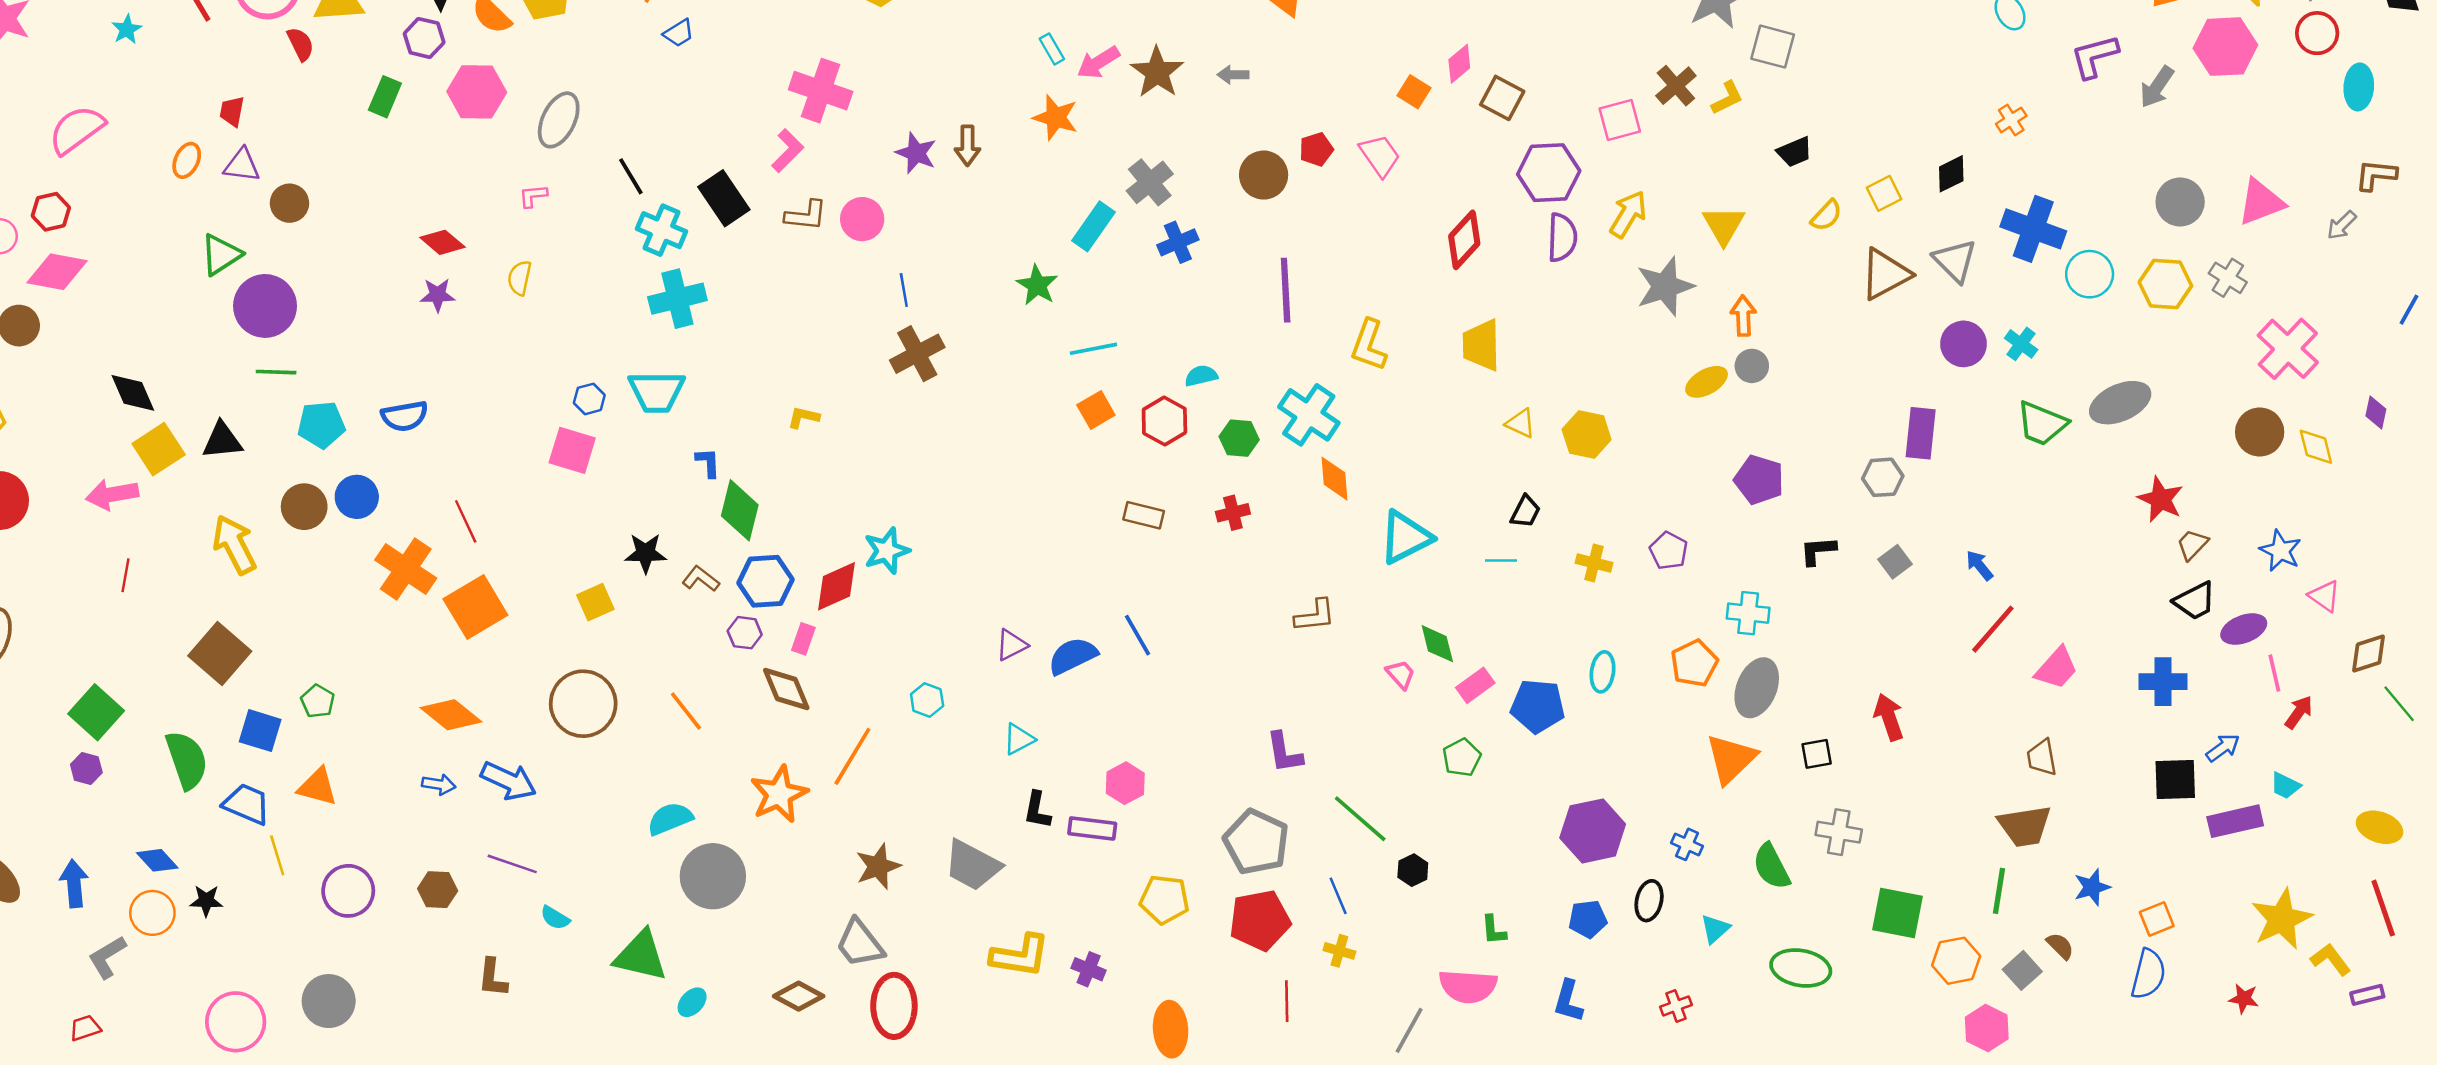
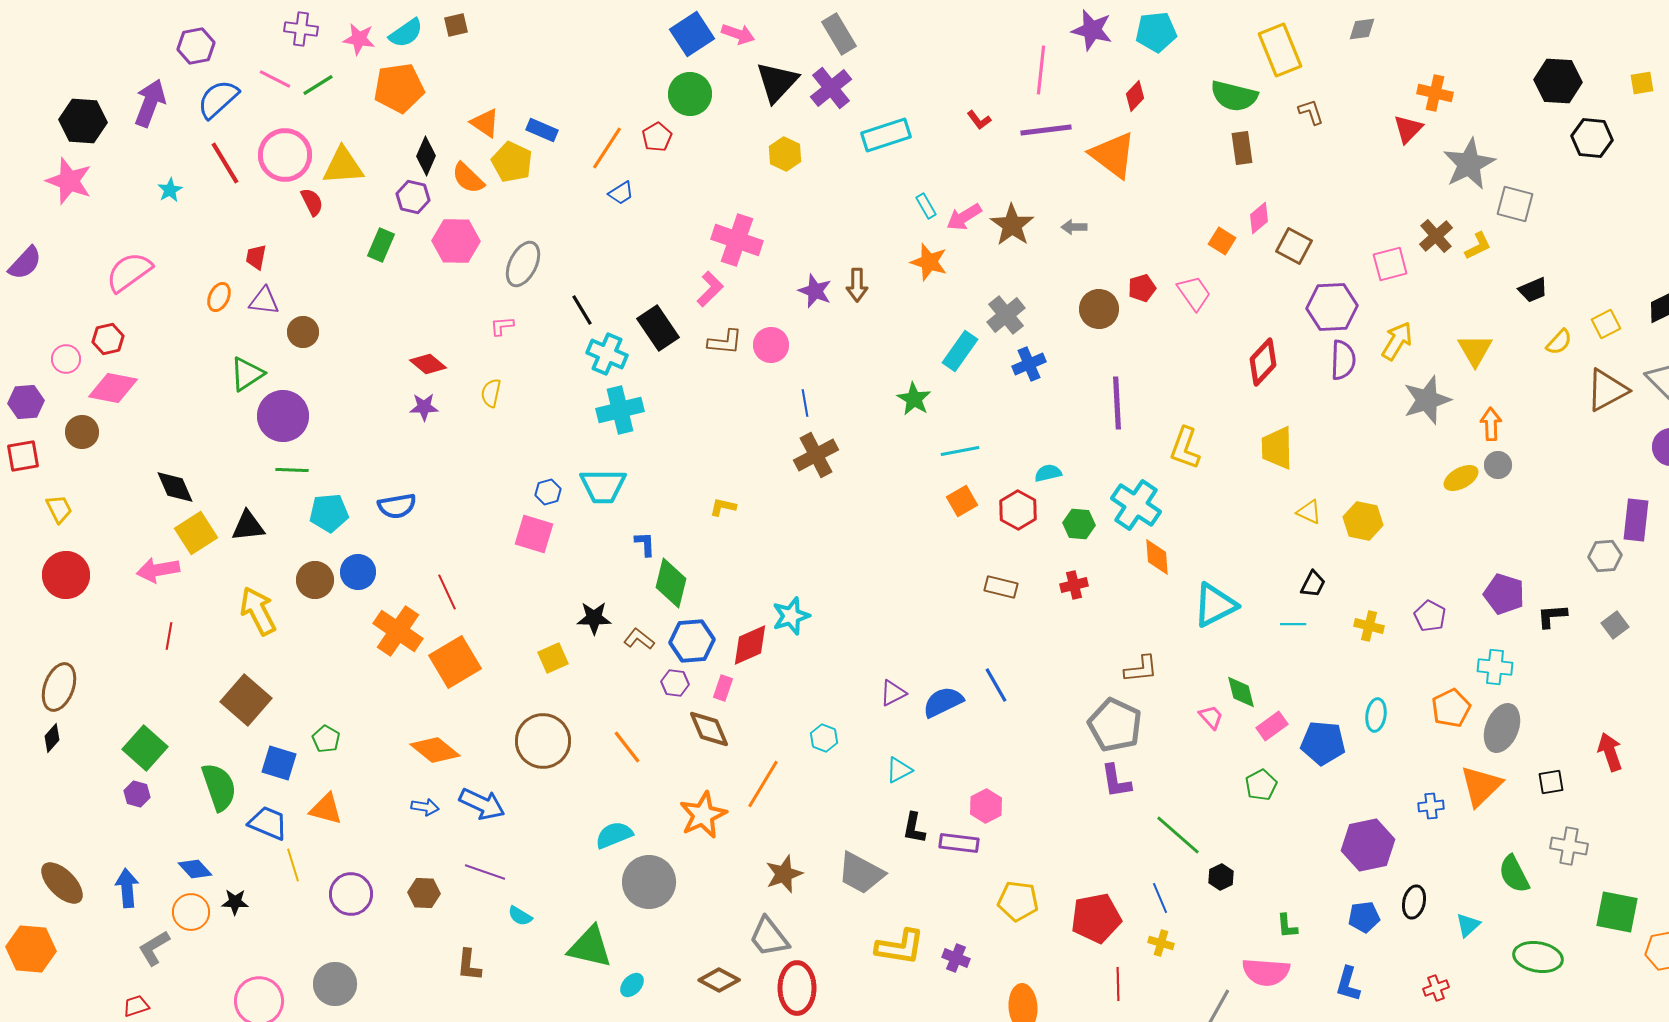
purple pentagon: (1759, 480) -> (1504, 594), moved
gray pentagon: (1256, 842) -> (1115, 725), moved
blue cross: (1687, 844) -> (1431, 806), moved, turned -30

